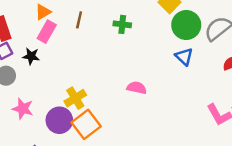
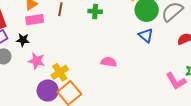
pink rectangle: (47, 32) -> (35, 20), turned 54
pink star: (23, 109) -> (37, 61), moved

